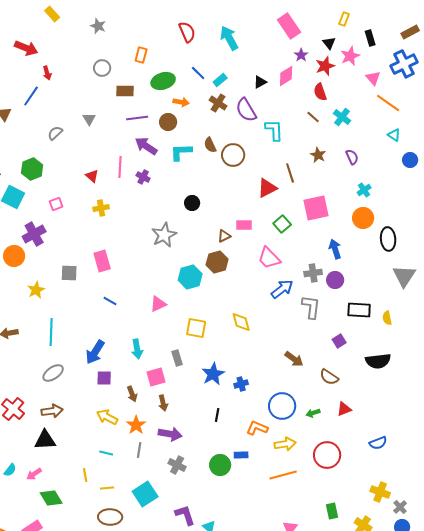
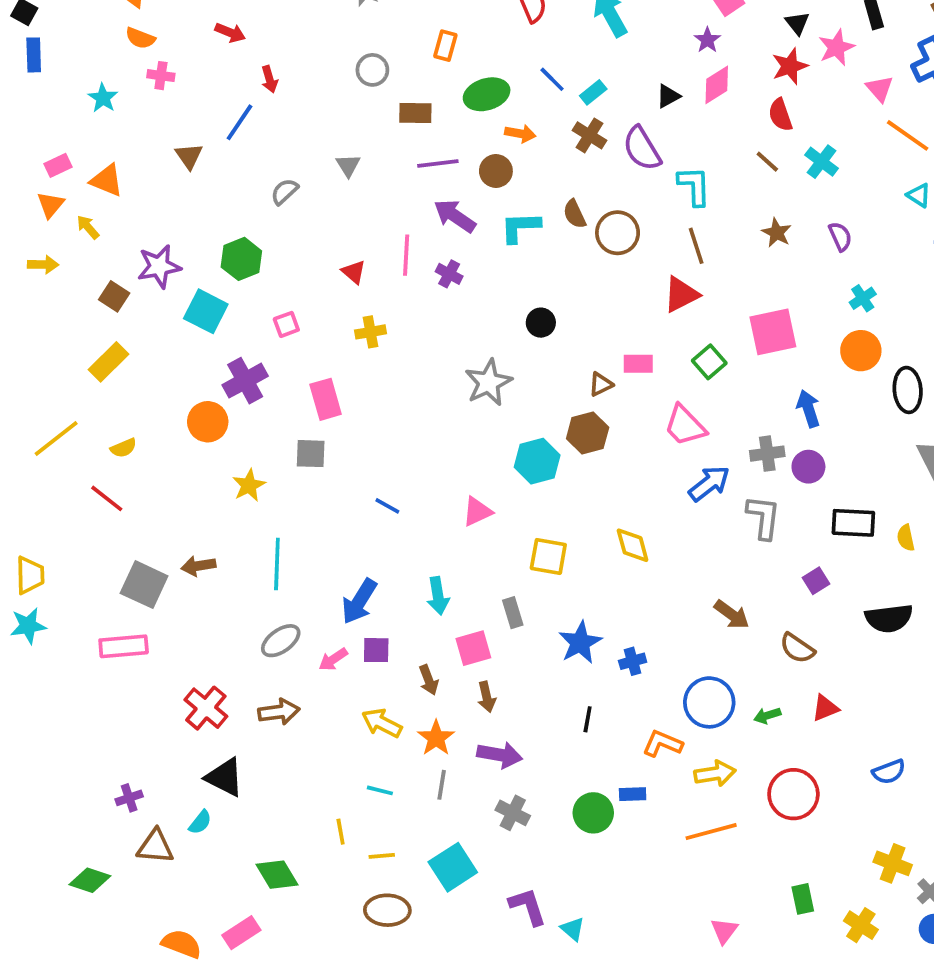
red arrow: (26, 48) -> (230, 32), size x0.7
purple star: (301, 55) -> (707, 40), moved
brown line: (290, 173) -> (696, 246), moved
pink rectangle: (102, 261) -> (326, 399), moved
black triangle: (45, 440) -> (225, 777), moved, turned 30
pink arrow: (34, 474) -> (333, 659), moved

